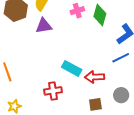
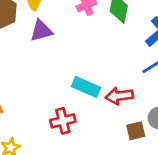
brown square: (95, 104) -> (136, 131), moved

